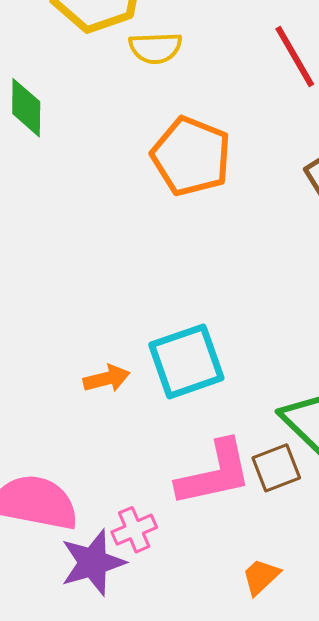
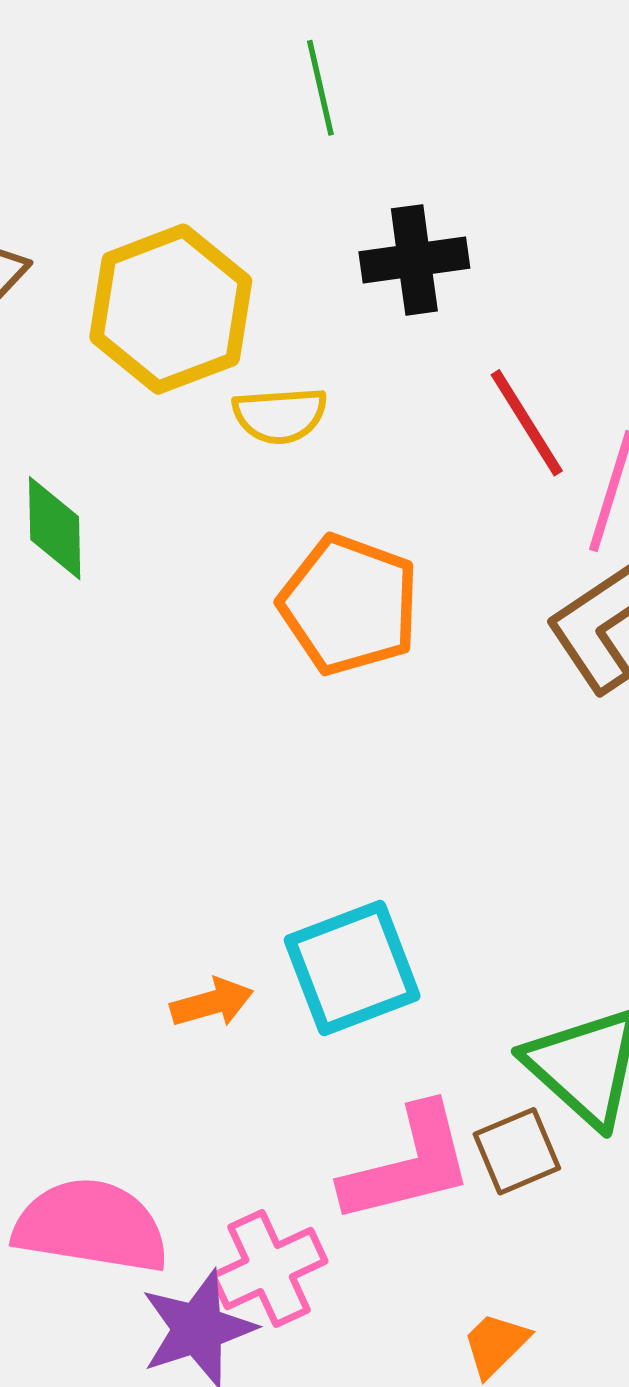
pink cross: (134, 530) -> (269, 1269), size x1.4

